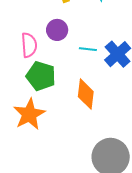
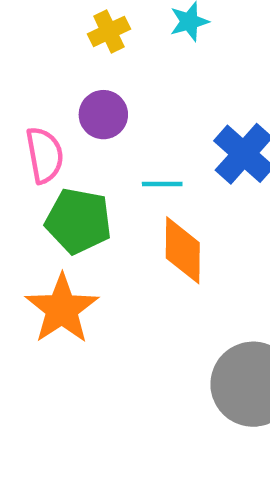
cyan line: (88, 49) -> (162, 184), moved

